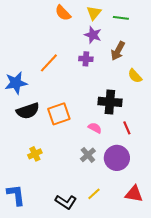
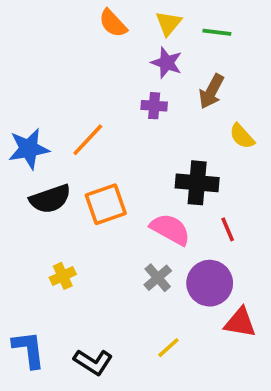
orange line: (49, 63) -> (88, 140), moved
pink semicircle: (95, 128) -> (170, 229), size x1.6
red triangle: (134, 194) -> (240, 323), moved
black L-shape: (66, 202) -> (93, 362), moved

